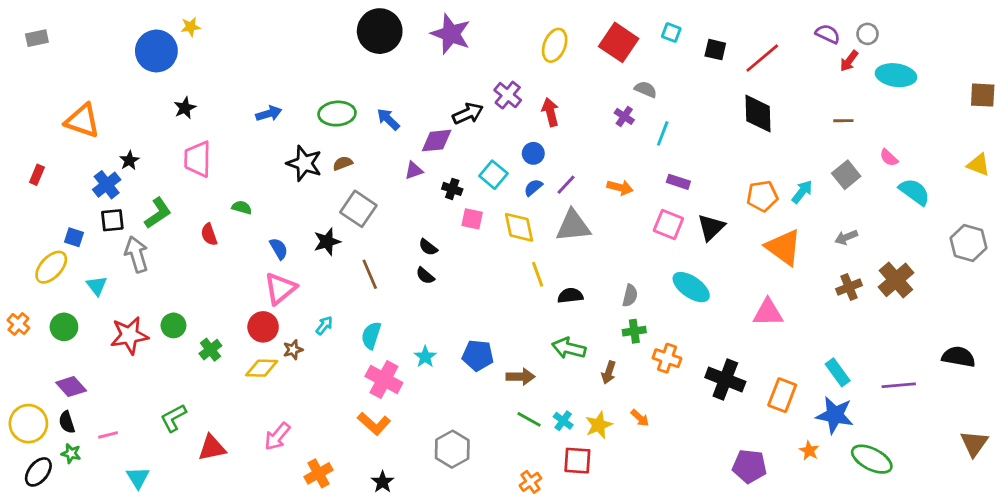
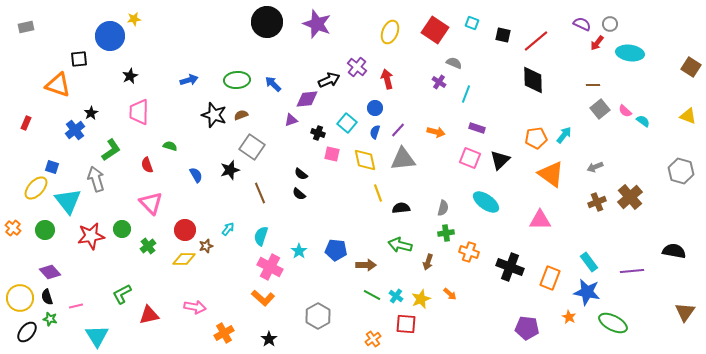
brown square: (983, 95) -> (691, 67), turned 30
gray square: (846, 175) -> (600, 109), moved
blue semicircle: (533, 188) -> (375, 132), turned -32
cyan semicircle: (914, 192) -> (643, 121), moved, size x0.6
black square: (112, 220) -> (79, 59), moved
cyan triangle: (97, 286) -> (68, 201), size x1.8
pink triangle: (280, 288) -> (151, 203), moved, turned -35
pink arrow: (277, 436) -> (195, 307), turned -120
cyan triangle: (138, 478) -> (97, 336), size x1.4

